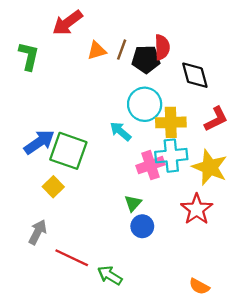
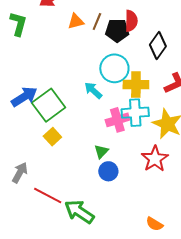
black diamond: (195, 75) -> (158, 46), turned 48
green square: (68, 151) -> (49, 105), turned 32
yellow square: (53, 187) -> (52, 137), moved
green arrow: (110, 275) -> (79, 212), size x1.4

